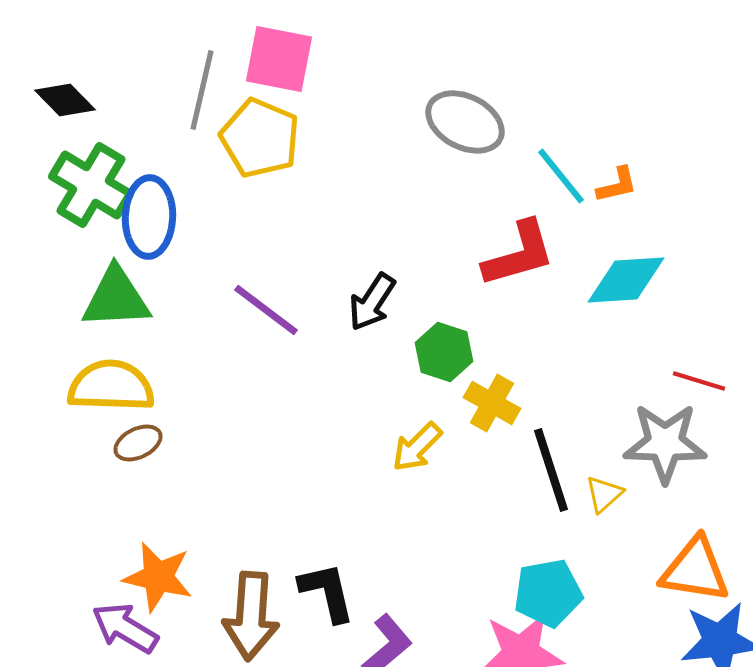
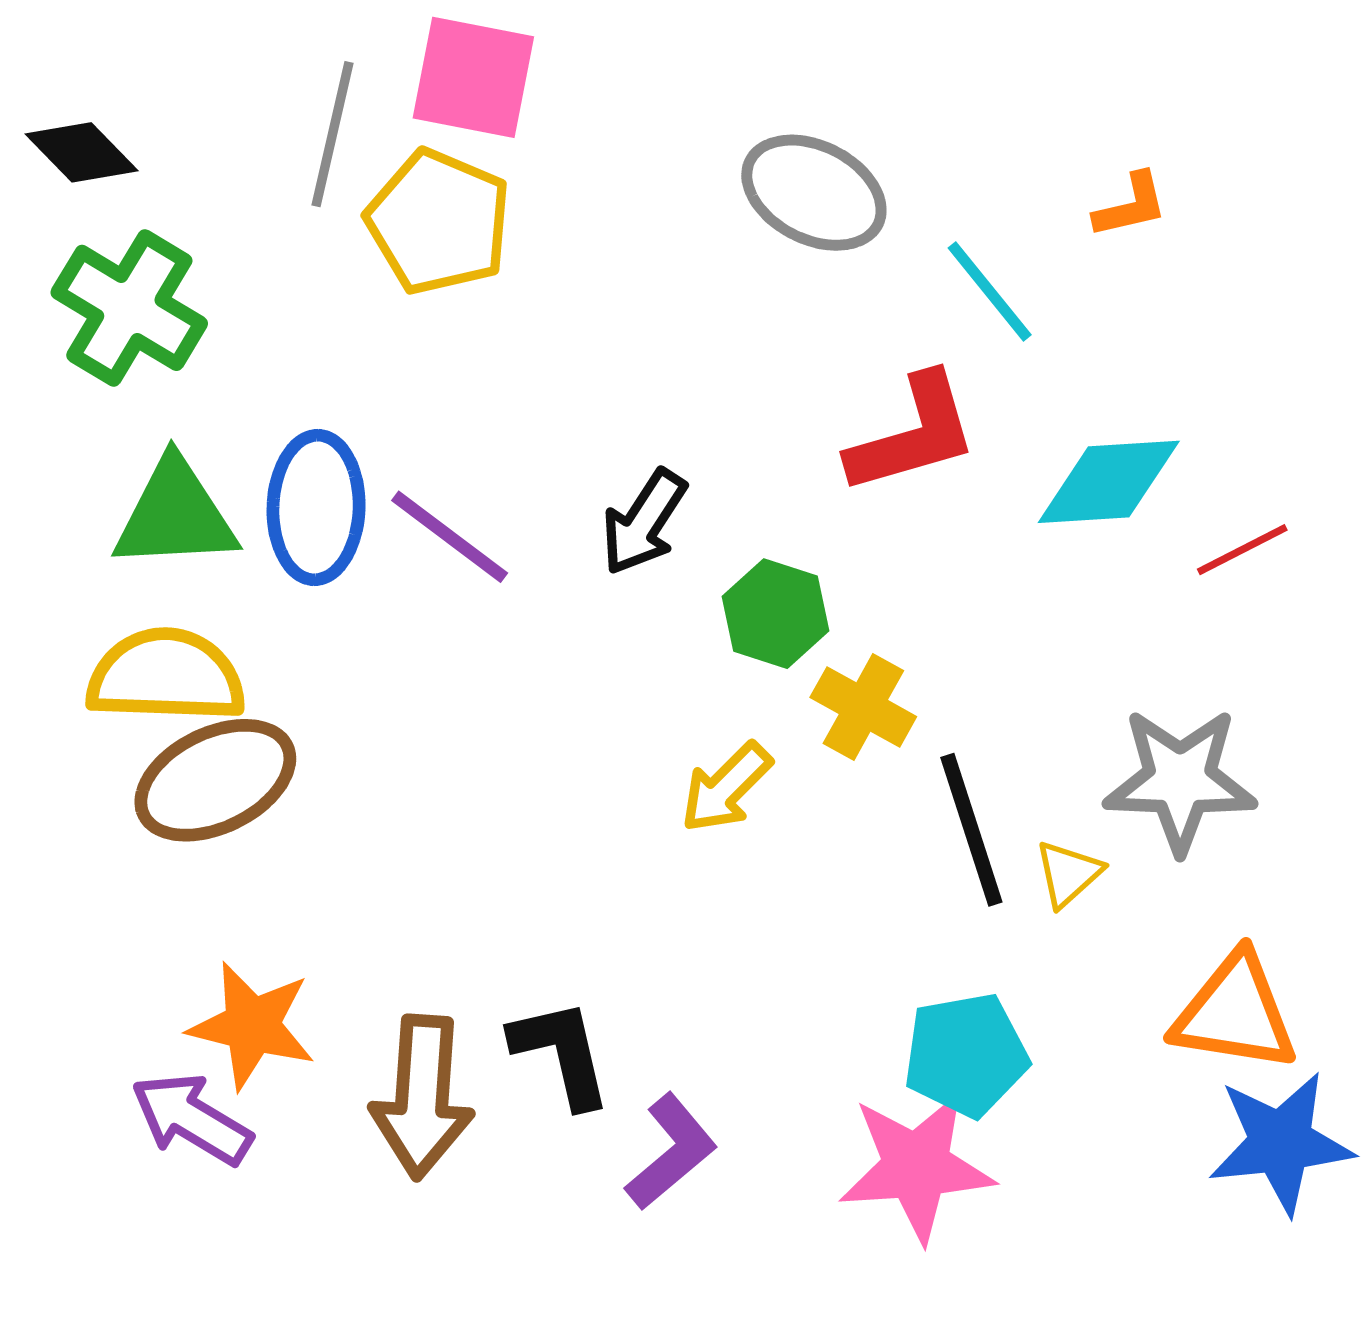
orange L-shape: (617, 185) -> (1131, 205), moved
blue ellipse: (149, 217) -> (316, 507), moved
red line: (699, 381) -> (1242, 550), moved, turned -44
brown ellipse: (138, 443) -> (215, 780), size x1.8

